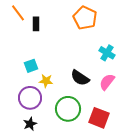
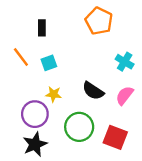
orange line: (18, 13) -> (21, 57), moved
cyan square: (31, 66) -> (49, 63), moved
black star: (30, 124) -> (35, 144), size x1.5

